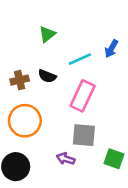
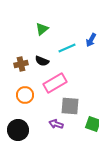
pink rectangle: (83, 96) -> (55, 83), moved, turned 35
orange circle: (25, 121) -> (25, 95), size x0.7

